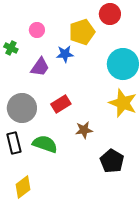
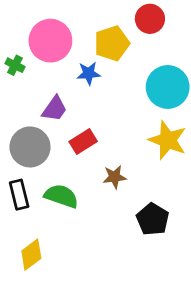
pink circle: (37, 30) -> (50, 41), size x2.0
purple trapezoid: (40, 67) -> (55, 109), moved

